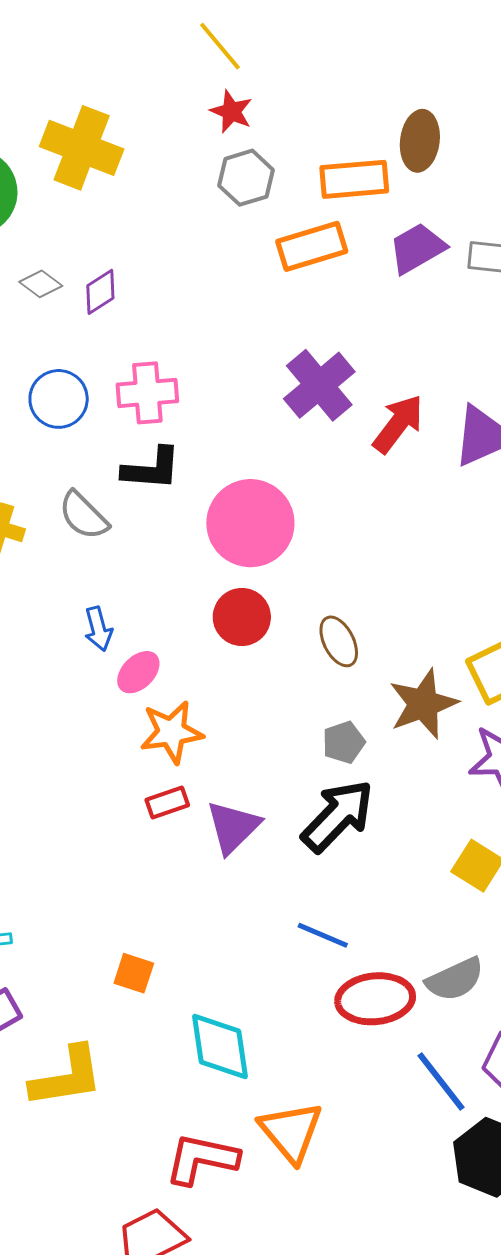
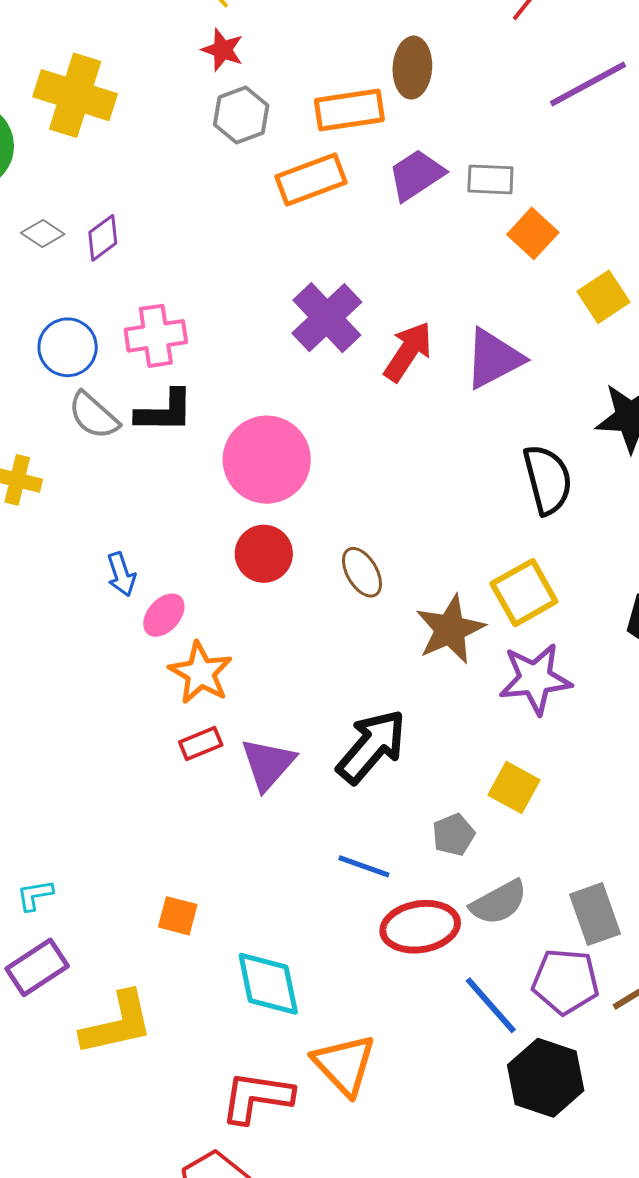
gray semicircle: (84, 516) -> (94, 416), moved
orange star: (171, 732) -> (201, 673), turned -30
gray pentagon: (344, 742) -> (454, 835), moved

